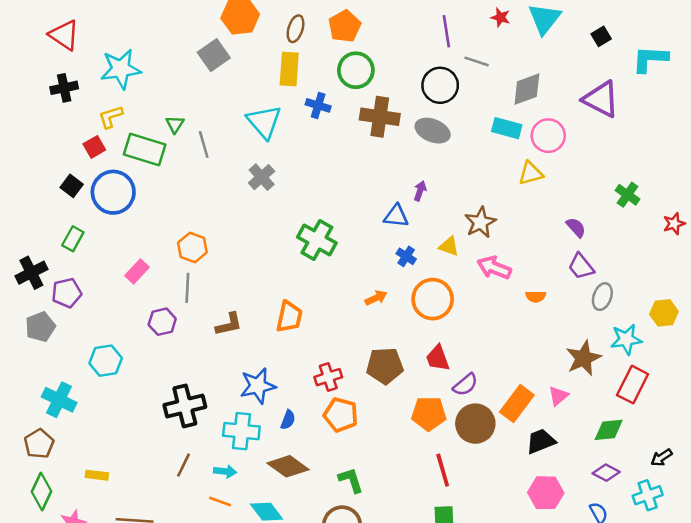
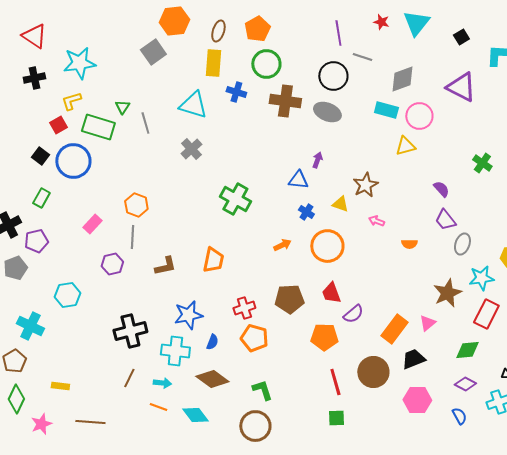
cyan triangle: (264, 122) -> (193, 105), turned -32
pink arrow: (494, 268) -> (376, 221), size x0.6
brown circle: (475, 424) -> (373, 372), moved

